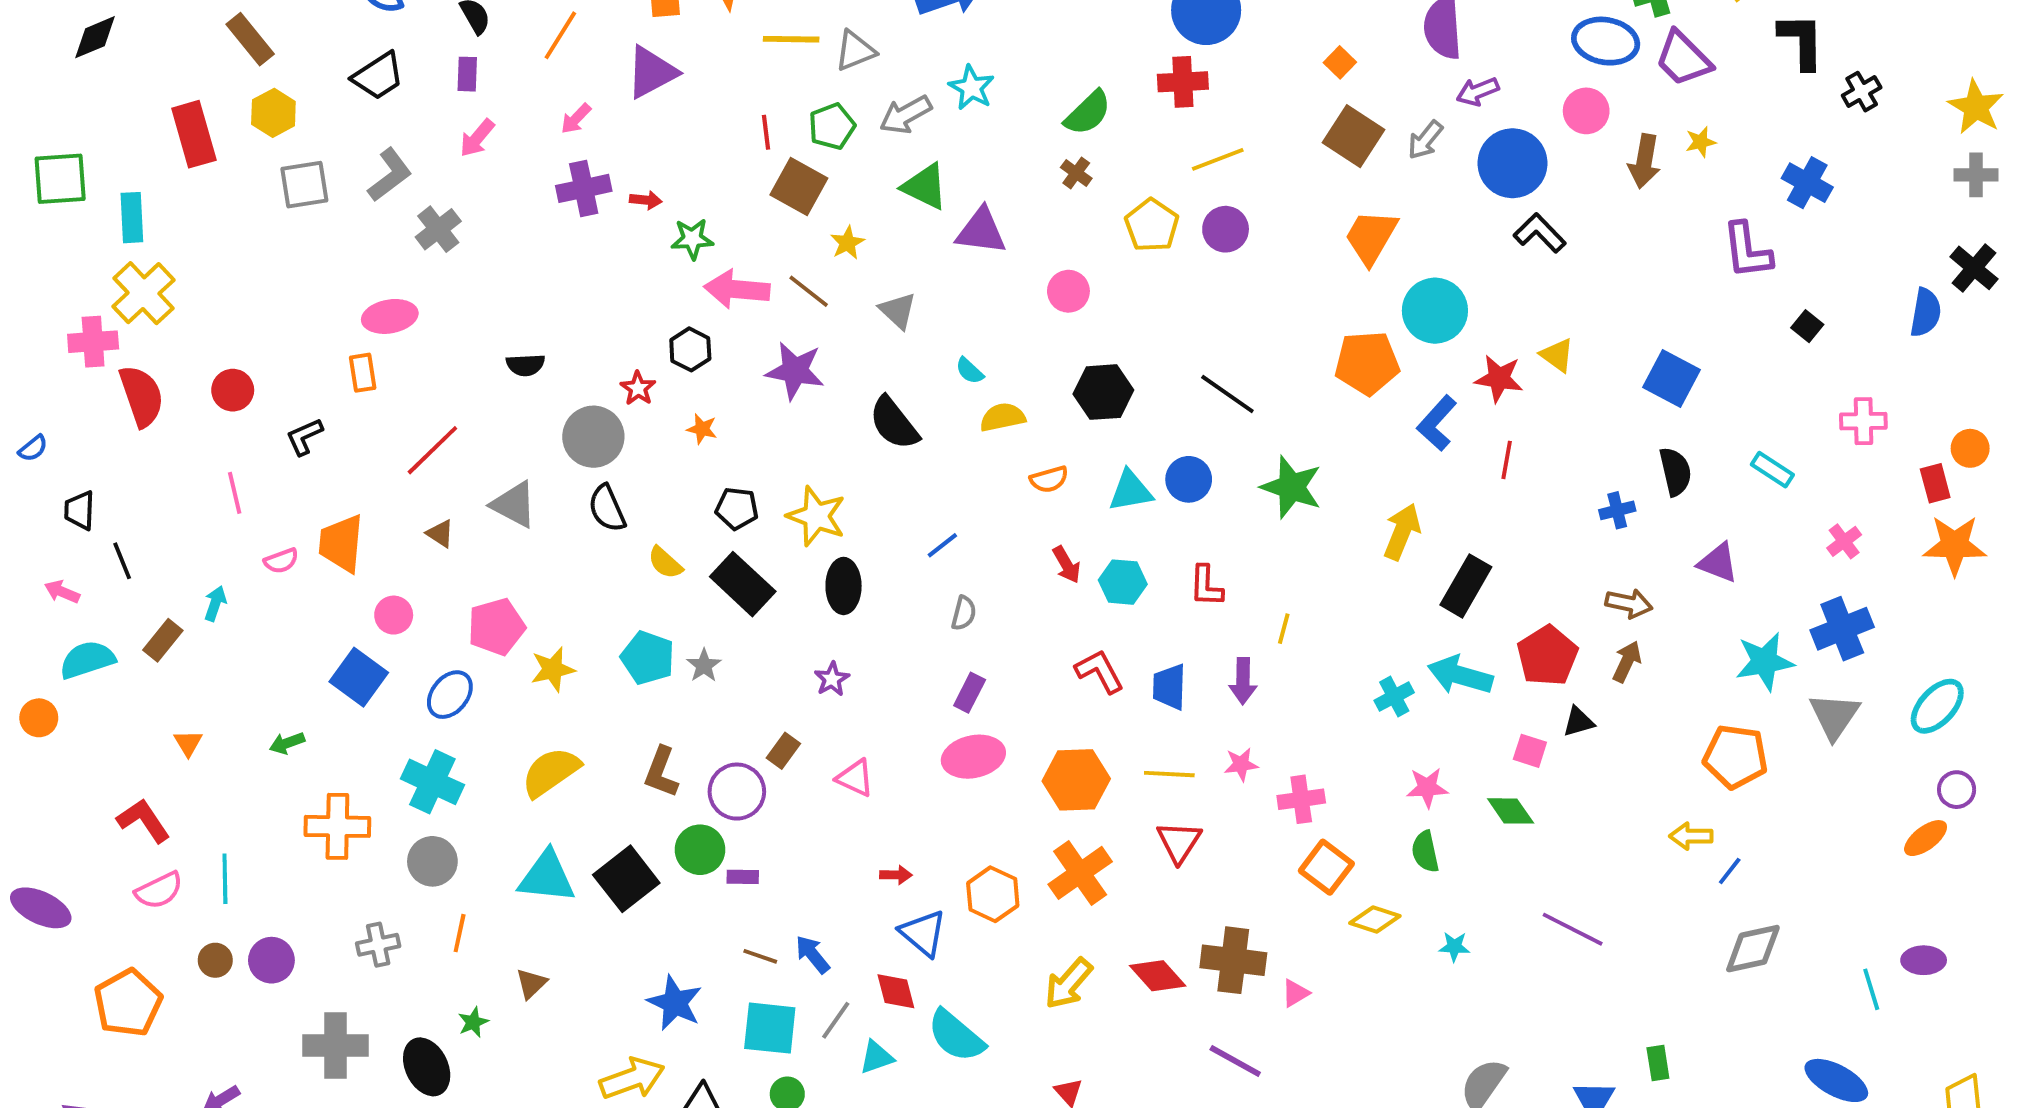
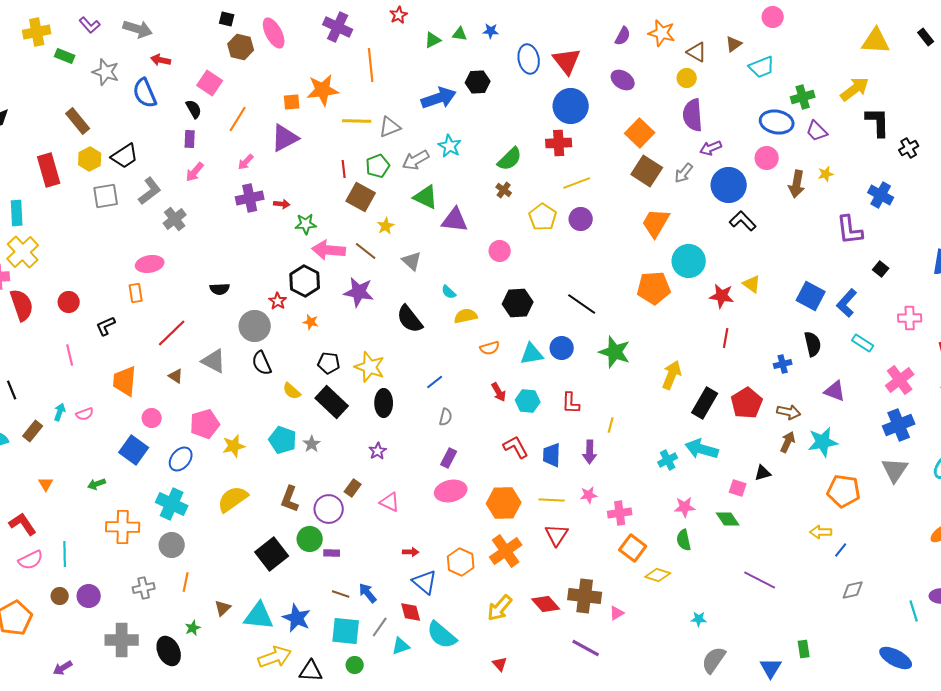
purple trapezoid: (1683, 59) -> (817, 131), size x0.7
orange square: (1340, 62) -> (640, 133), size x1.8
black trapezoid: (378, 76) -> (125, 156), moved
black hexagon: (690, 349) -> (305, 281), size x1.4
blue L-shape: (1437, 423) -> (847, 303), moved
pink cross: (1844, 541) -> (900, 380), size x1.6
pink semicircle: (281, 561) -> (85, 414), moved
red pentagon: (1547, 656) -> (747, 403), moved
cyan star: (1765, 662) -> (823, 442), moved
cyan triangle: (547, 877) -> (259, 616), moved
cyan star: (1454, 947) -> (699, 619), moved
gray diamond: (1753, 949) -> (853, 590), size x0.7

